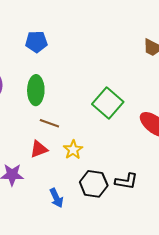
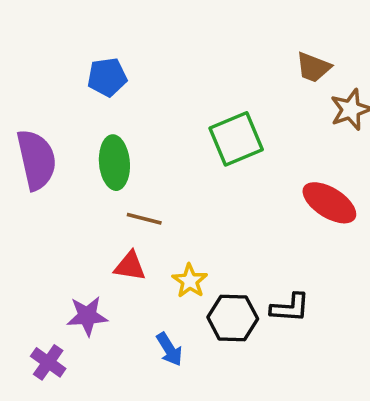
green square: (108, 103) -> (236, 139), moved, turned 32
red triangle: (39, 149) -> (130, 266), turned 36
yellow star: (73, 150) -> (190, 281), moved

